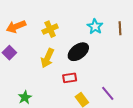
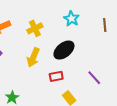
cyan star: (95, 27) -> (71, 19), moved
purple line: (108, 93) -> (94, 78), moved

